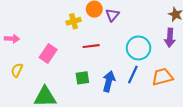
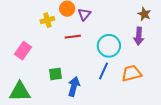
red line: (91, 46) -> (73, 37), moved
blue arrow: (109, 81) -> (74, 87), moved

